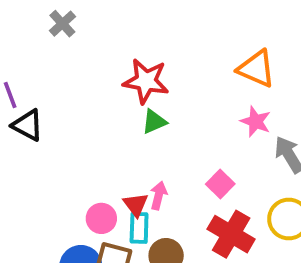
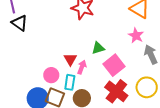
green triangle: (154, 122) -> (98, 48), moved
pink square: (220, 184) -> (114, 65), size x1.5
red triangle: (136, 205) -> (70, 59), moved

